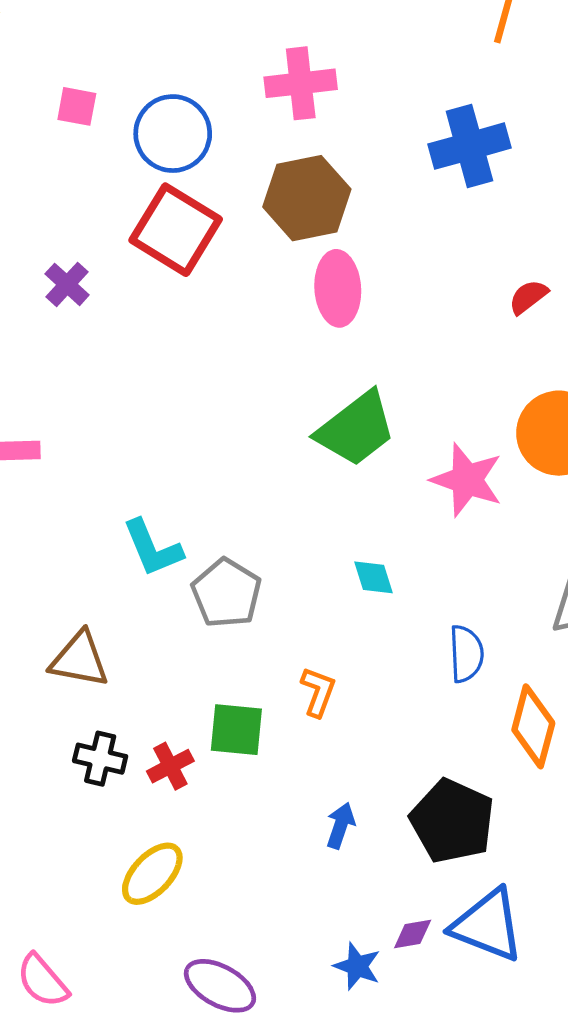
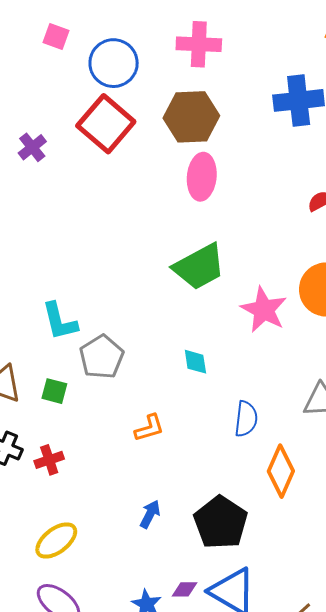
orange L-shape: (318, 692) -> (149, 428), turned 44
green square: (236, 730) -> (54, 391), moved, size x0.7
yellow ellipse: (152, 874) -> (56, 540), moved

